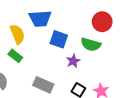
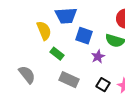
green rectangle: (15, 56) -> (57, 54), moved

